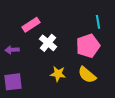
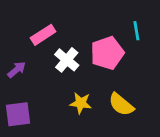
pink pentagon: (88, 46) -> (107, 53), moved
purple arrow: (12, 50) -> (17, 70), turned 144

